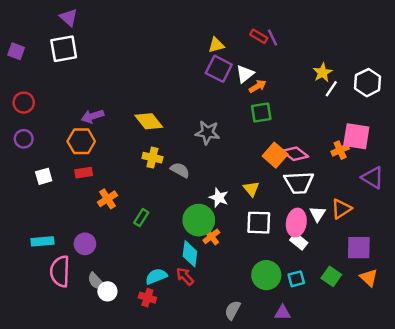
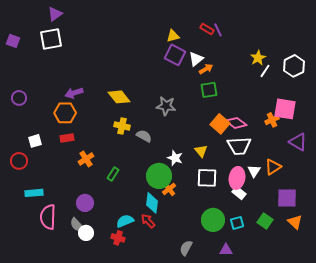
purple triangle: (69, 18) -> (55, 14), turned 42
red circle: (24, 103) -> (19, 161), moved
purple circle: (24, 139) -> (19, 98), moved
purple circle: (85, 244) -> (85, 203), moved

